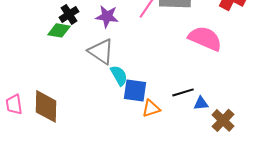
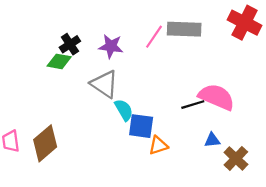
pink semicircle: (205, 38) -> (216, 97), moved
black line: (183, 92) -> (193, 105), moved
brown diamond: (46, 106) -> (45, 143), turned 48

